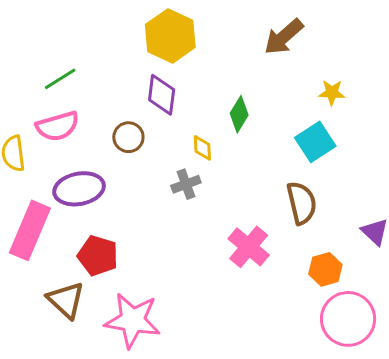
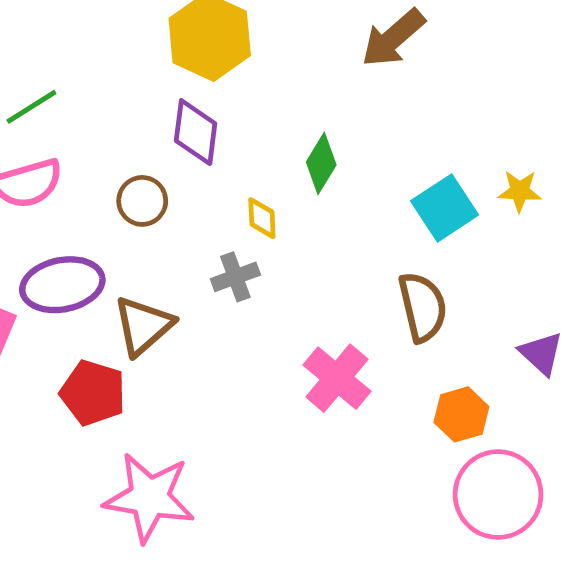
yellow star: (332, 93) -> (520, 191), moved
brown triangle: (66, 300) -> (143, 326), moved, turned 36

